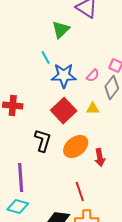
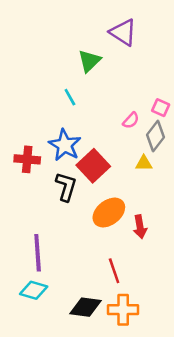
blue star: (64, 76) -> (65, 145), moved, turned 30
yellow triangle: (93, 109) -> (144, 163), moved
black L-shape: (43, 141) -> (66, 187), moved

